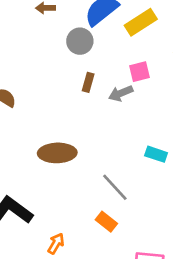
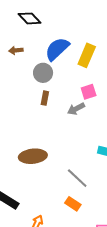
yellow rectangle: (141, 22) -> (87, 55), turned -30
brown rectangle: (88, 82) -> (45, 98), moved

